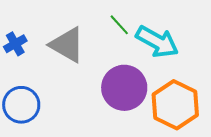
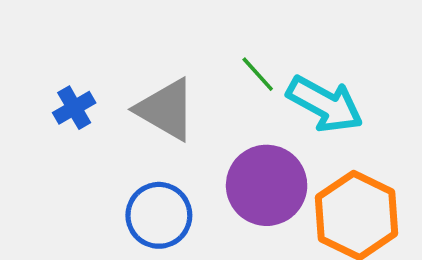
blue circle: (21, 105) -> (159, 215), moved

